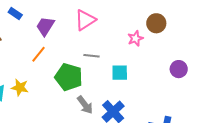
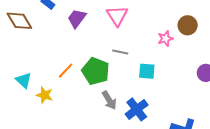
pink triangle: (85, 20) -> (117, 16), turned -35
orange line: (39, 54) -> (66, 71), moved
yellow star: (20, 87) -> (45, 95), moved

